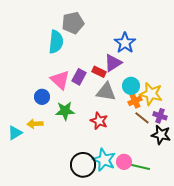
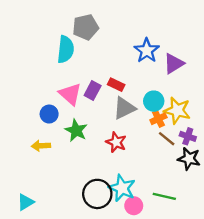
purple triangle: (113, 63) -> (174, 63), moved
gray triangle: (106, 92) -> (124, 108), turned -35
green star: (65, 111) -> (76, 130), turned 30
cyan triangle: (15, 133) -> (26, 202), moved
pink circle: (124, 162) -> (134, 206), moved

